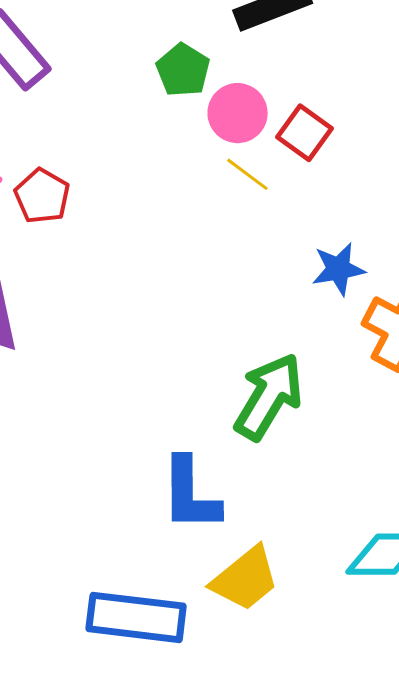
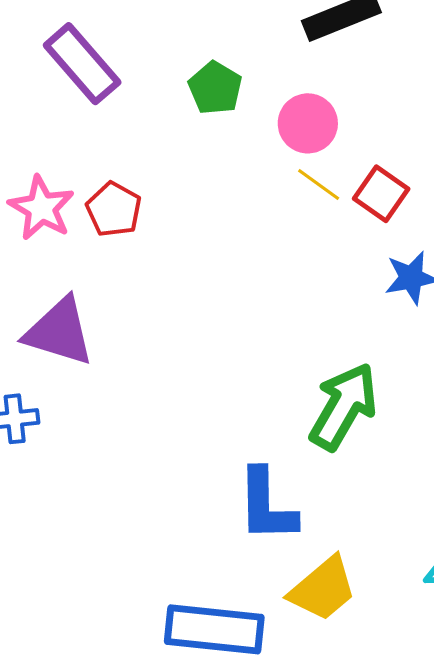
green pentagon: (183, 70) -> (215, 88), moved
red square: (304, 133) -> (381, 194), moved

